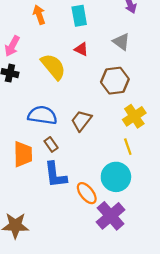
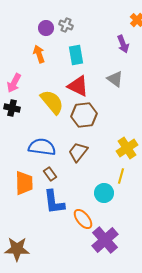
red triangle: (81, 49) -> (78, 86), size x1.6
brown hexagon: (115, 81) -> (84, 115), moved
yellow line: (128, 147) -> (121, 176), turned 35
cyan circle: (116, 177) -> (104, 193), moved, size x0.7

